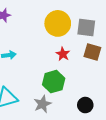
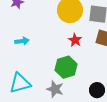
gray star: (42, 104) -> (55, 89), turned -30

